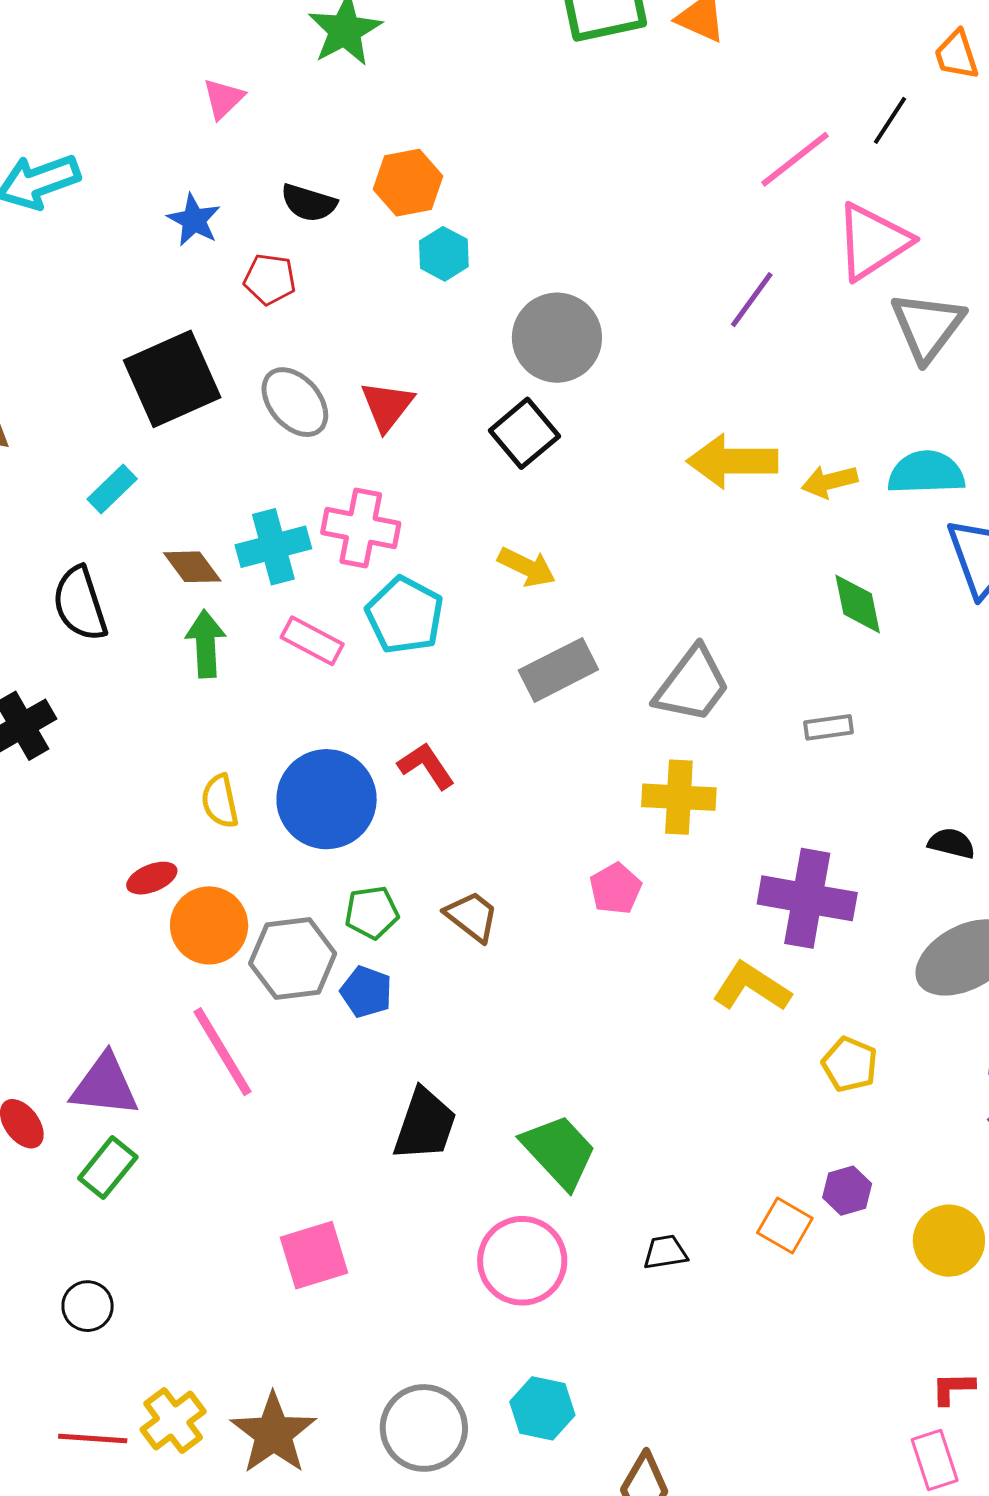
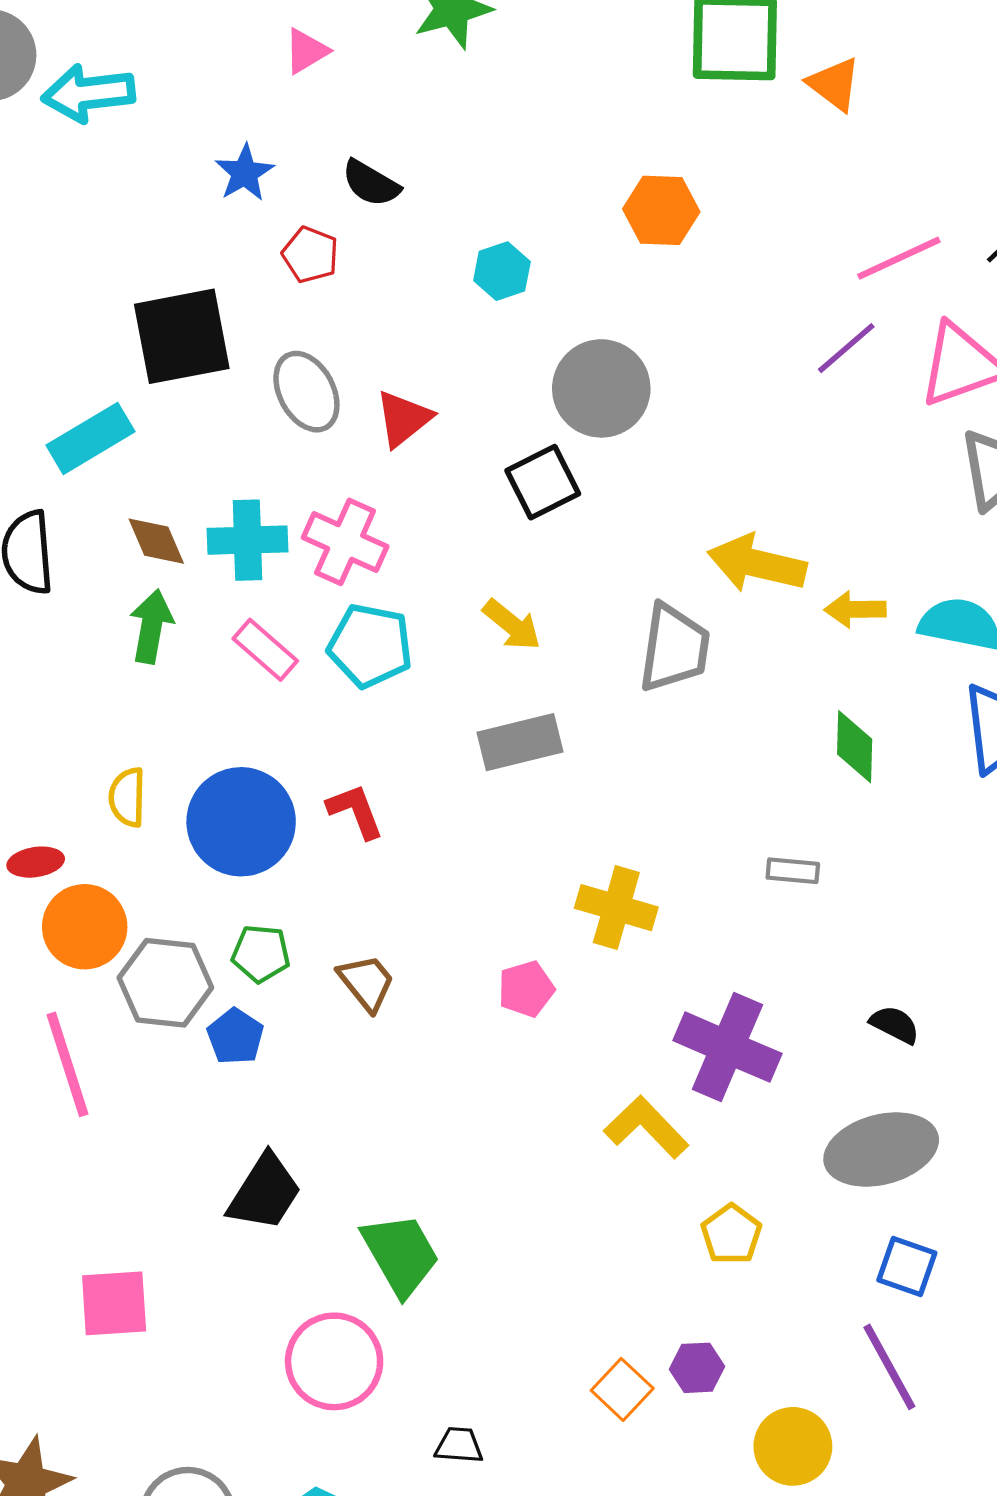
orange hexagon: (408, 183) -> (661, 210), moved
purple line: (752, 300) -> (846, 348), moved
cyan rectangle: (112, 489) -> (90, 438), size x1.5
cyan pentagon: (405, 615) -> (370, 646), turned -30
gray trapezoid: (692, 685) -> (674, 648), moved, turned -42
black trapezoid: (665, 1252) -> (459, 1445), moved

